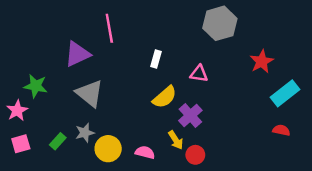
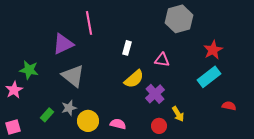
cyan rectangle: (285, 93) -> (209, 77), moved
yellow arrow: (176, 140) -> (178, 114), moved
pink square: (21, 144) -> (13, 127), moved

